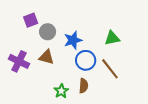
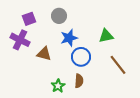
gray circle: (48, 32) -> (59, 16), moved
purple cross: (19, 61) -> (20, 40), moved
brown line: (110, 69) -> (118, 65), moved

